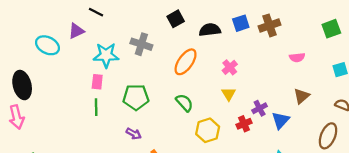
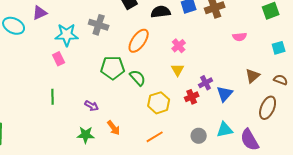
pink rectangle: (97, 82) -> (59, 59), turned -32
brown triangle: (302, 96) -> (253, 76), moved
green pentagon: (136, 97) -> (113, 68), moved
green line: (96, 107) -> (53, 97), moved

